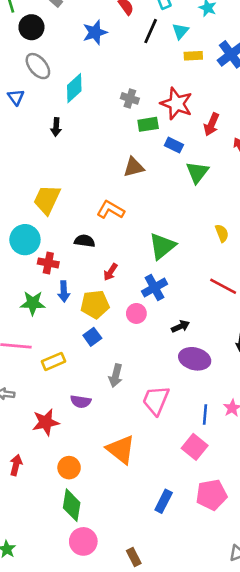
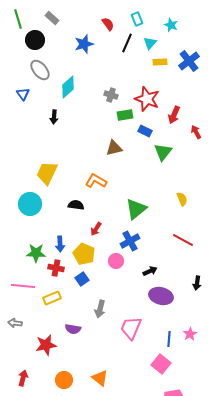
red cross: (48, 263) -> (56, 268), moved
yellow pentagon: (95, 304) -> (84, 254), turned 30
orange triangle: (121, 449) -> (100, 378), moved, size x0.7

